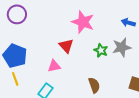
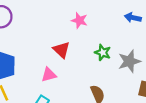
pink star: (83, 22) -> (79, 20), size x0.6
gray star: (122, 47) -> (129, 61), moved

